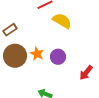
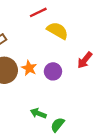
red arrow: (86, 73) -> (85, 60), moved

